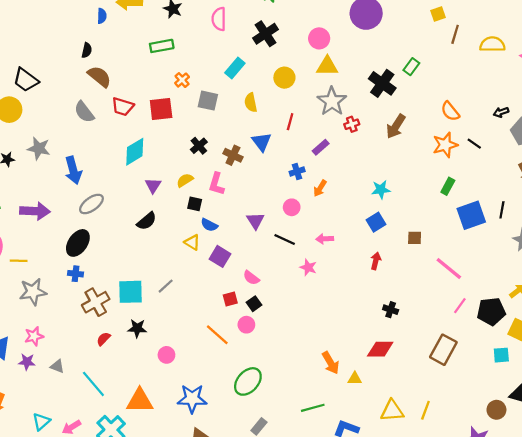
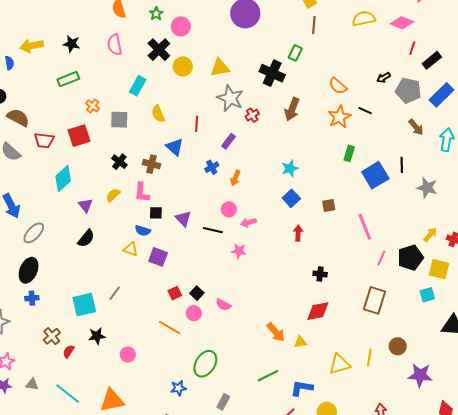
brown line: (455, 34) -> (314, 25), moved
pink circle: (319, 38) -> (181, 27), moved
yellow circle: (284, 78) -> (183, 66), moved
black square: (195, 204) -> (156, 213), moved
pink circle: (292, 207) -> (229, 209), moved
pink line: (449, 268) -> (365, 227), turned 40
pink semicircle: (251, 278) -> (223, 305), moved
brown cross: (96, 302) -> (52, 336), moved, size x0.7
blue star: (192, 399) -> (178, 388), moved, size x0.6
brown circle: (496, 410) -> (398, 346), moved

